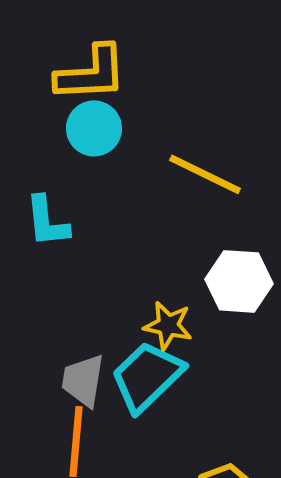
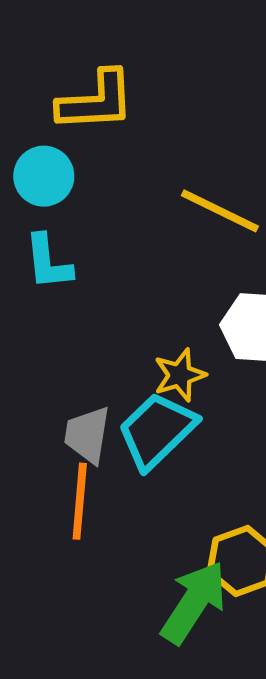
cyan circle: (94, 128) -> (44, 176), moved
yellow star: (168, 325) -> (180, 375), turned -30

